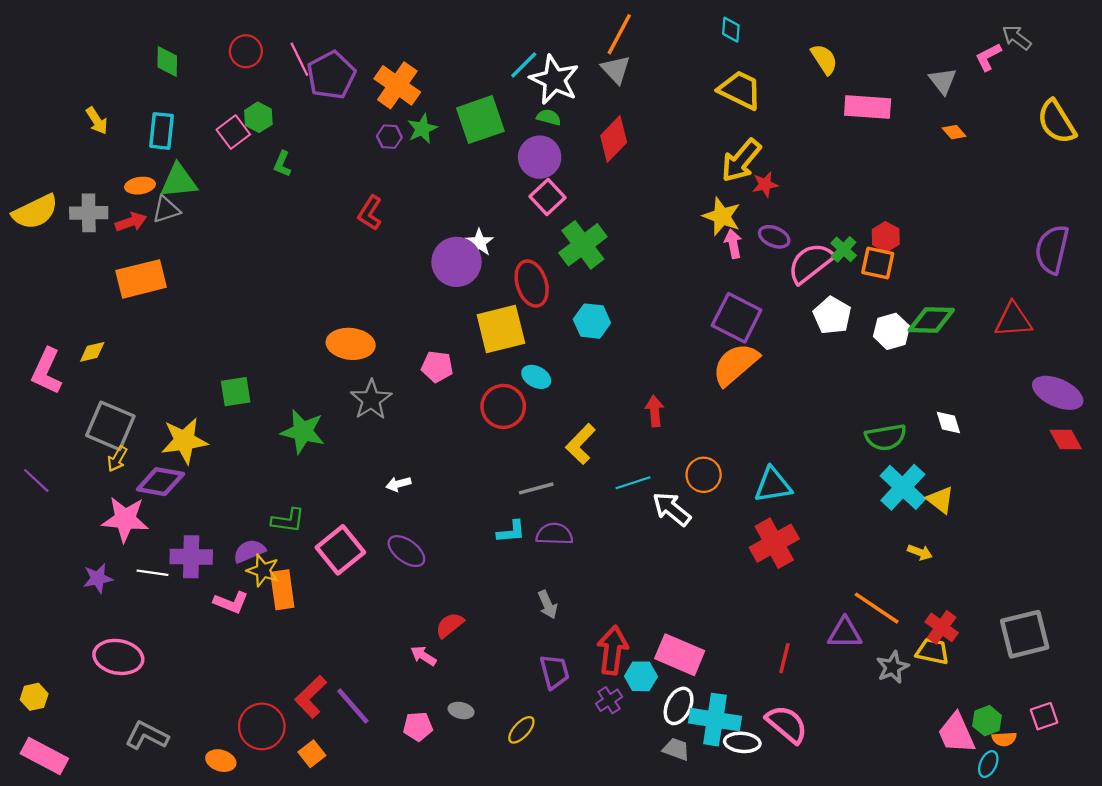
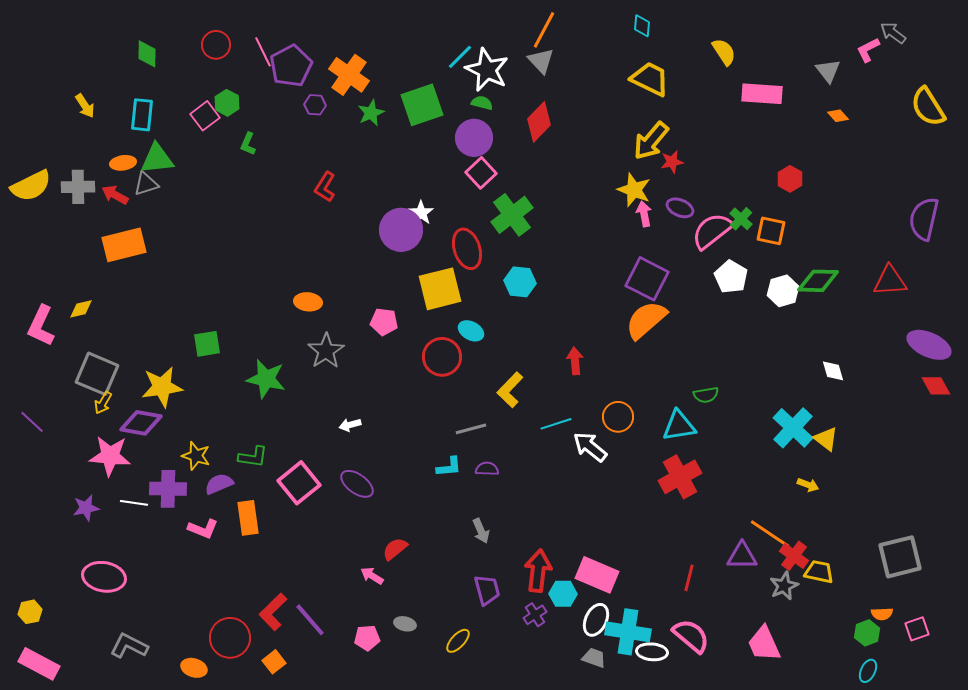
purple hexagon: (389, 137) -> (315, 105), moved
red arrow: (131, 222) -> (115, 195), turned -132
red hexagon: (886, 237) -> (790, 179), moved
orange ellipse: (351, 344) -> (308, 302), size x0.7
green semicircle: (886, 437) -> (706, 395), moved, size x0.7
purple semicircle: (554, 534) -> (487, 469), size x0.7
yellow star: (263, 570) -> (196, 456), moved
red cross: (942, 627) -> (794, 556), moved
pink trapezoid: (956, 733) -> (764, 644), moved
orange semicircle: (1004, 739) -> (882, 614), moved

